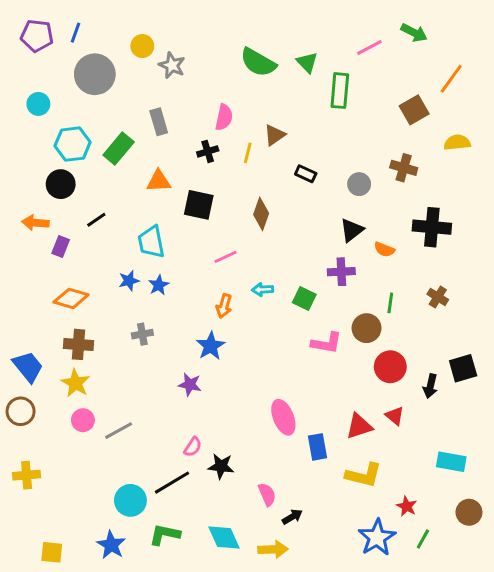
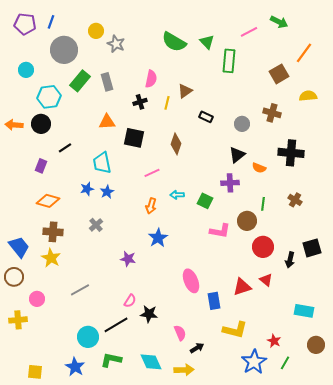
green rectangle: (119, 148) -> (80, 81), moved
orange arrow: (35, 223) -> (14, 125), moved
gray cross: (142, 334) -> (96, 225), turned -32
blue star: (211, 346) -> (158, 238), moved
pink circle: (83, 420) -> (37, 299), moved
yellow L-shape: (364, 475) -> (235, 330), moved

